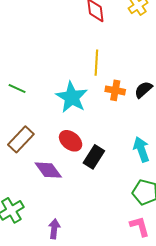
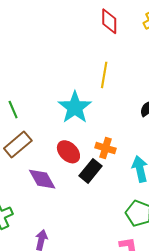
green line: (17, 89) -> (13, 110), moved, turned 36
orange cross: (115, 90) -> (105, 148), moved

